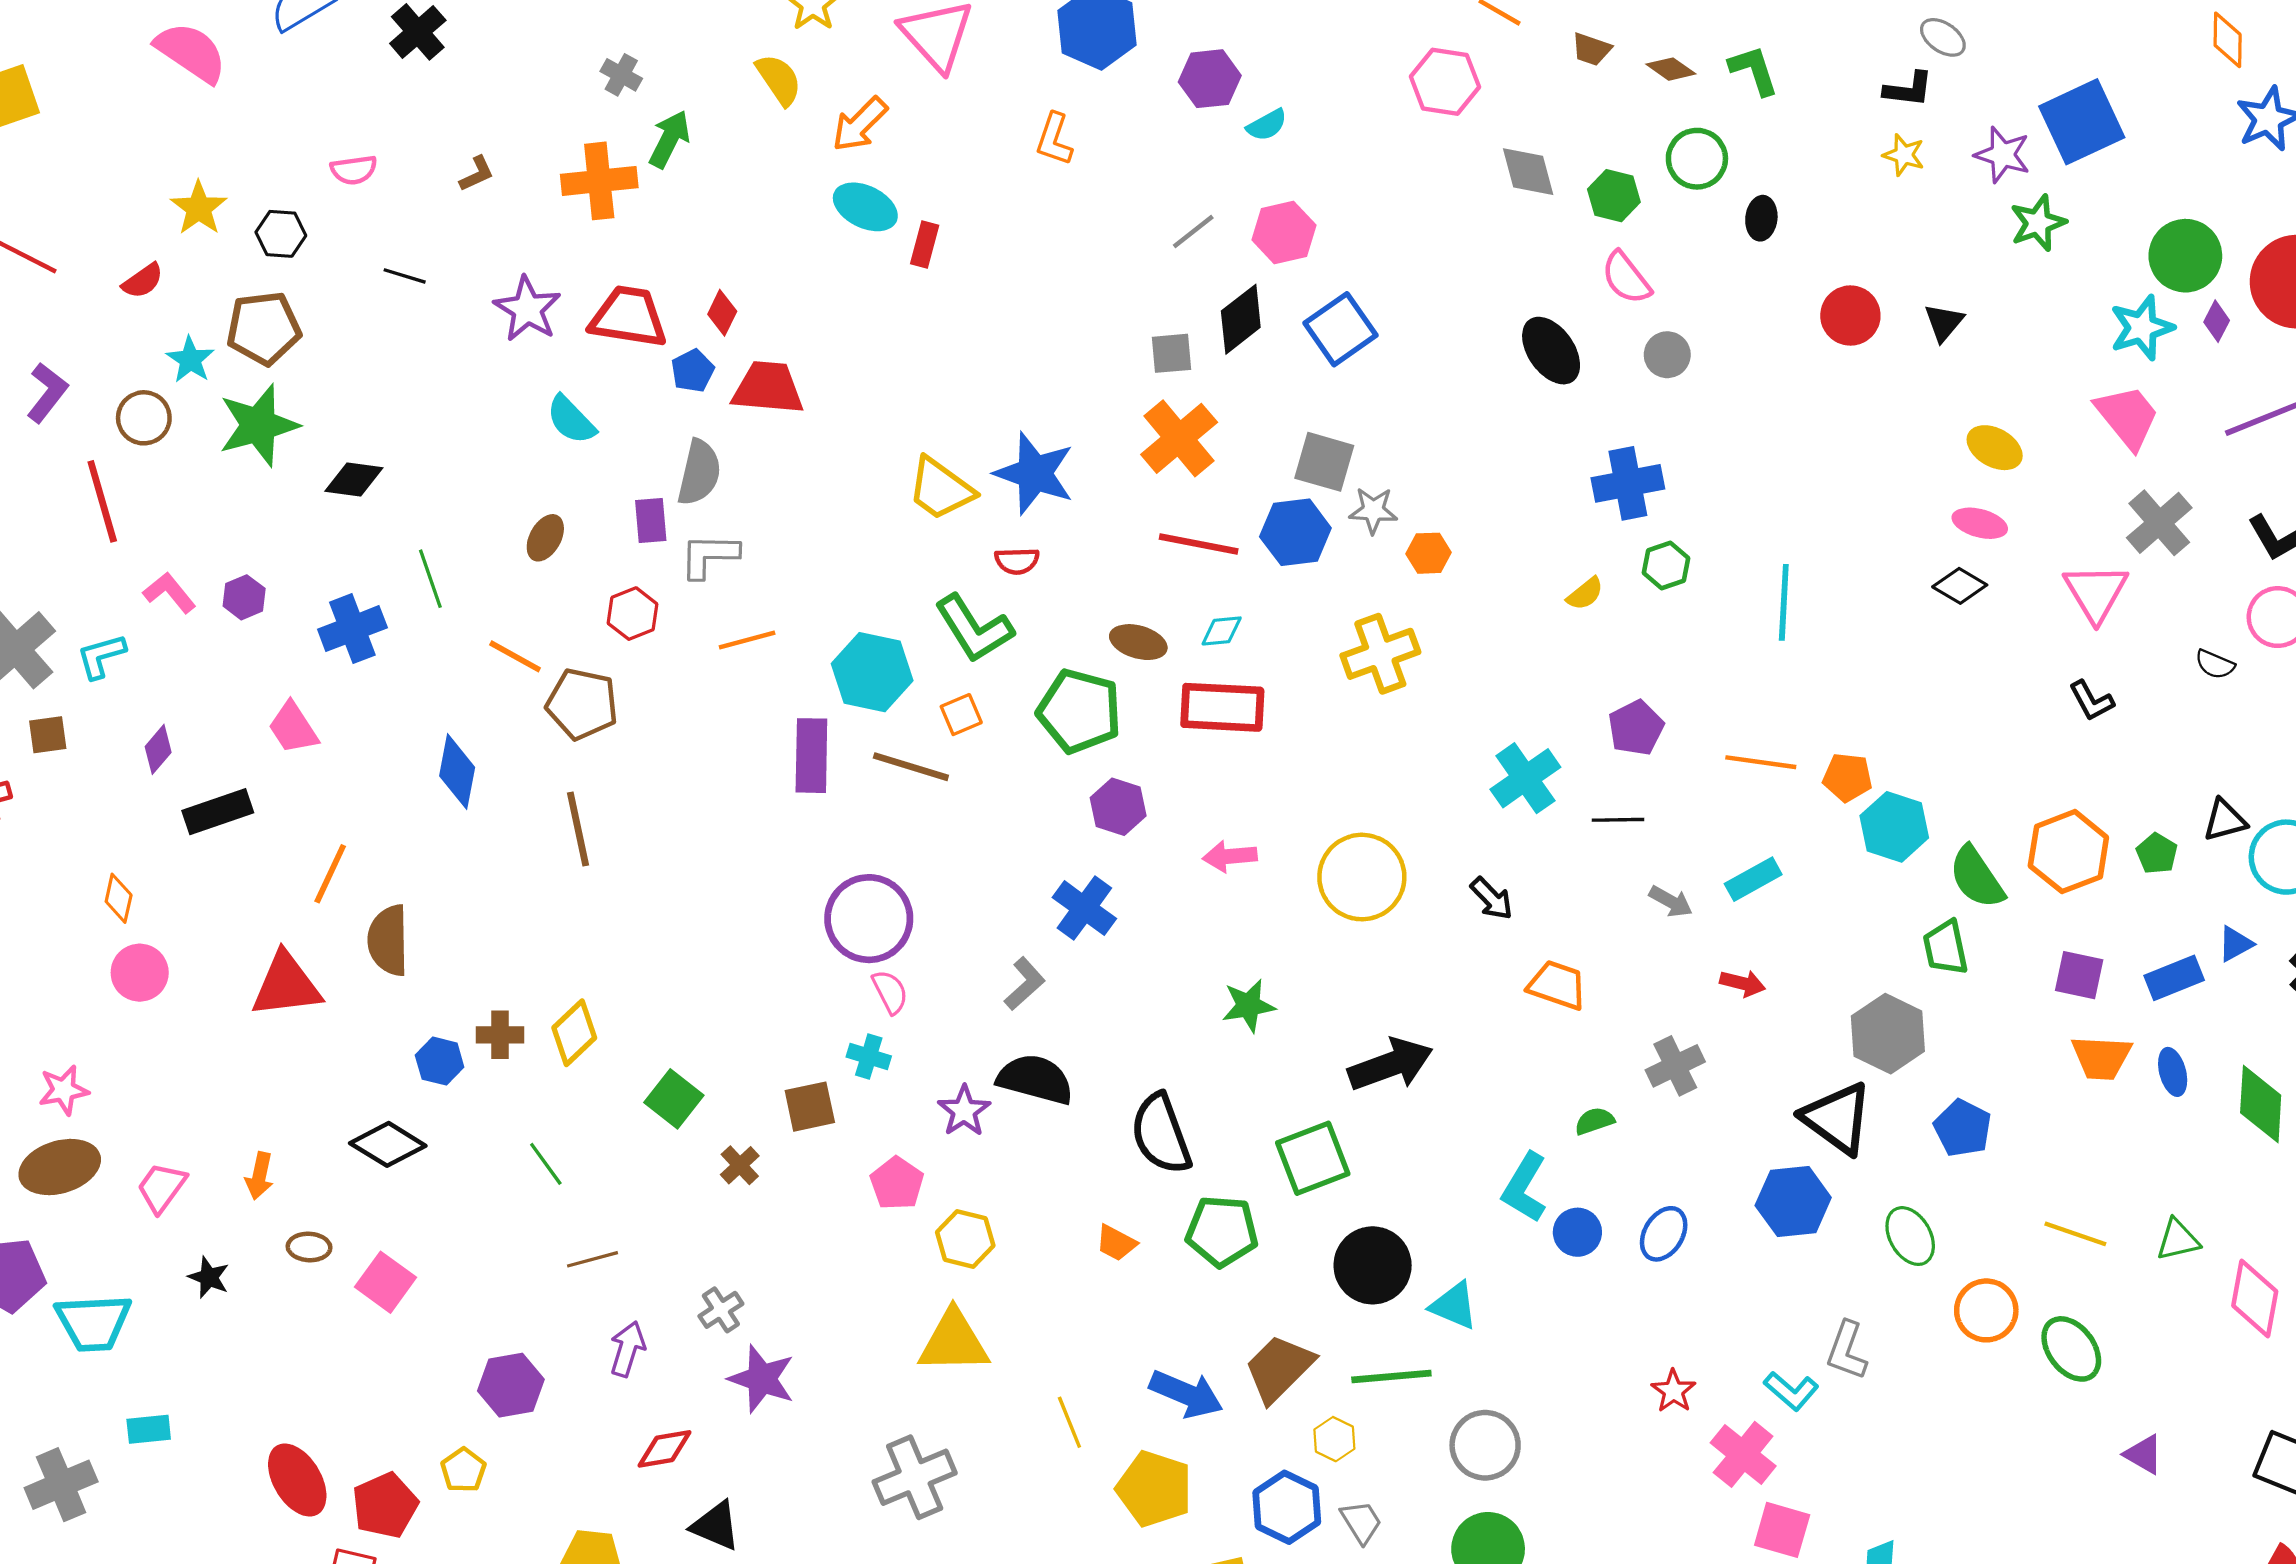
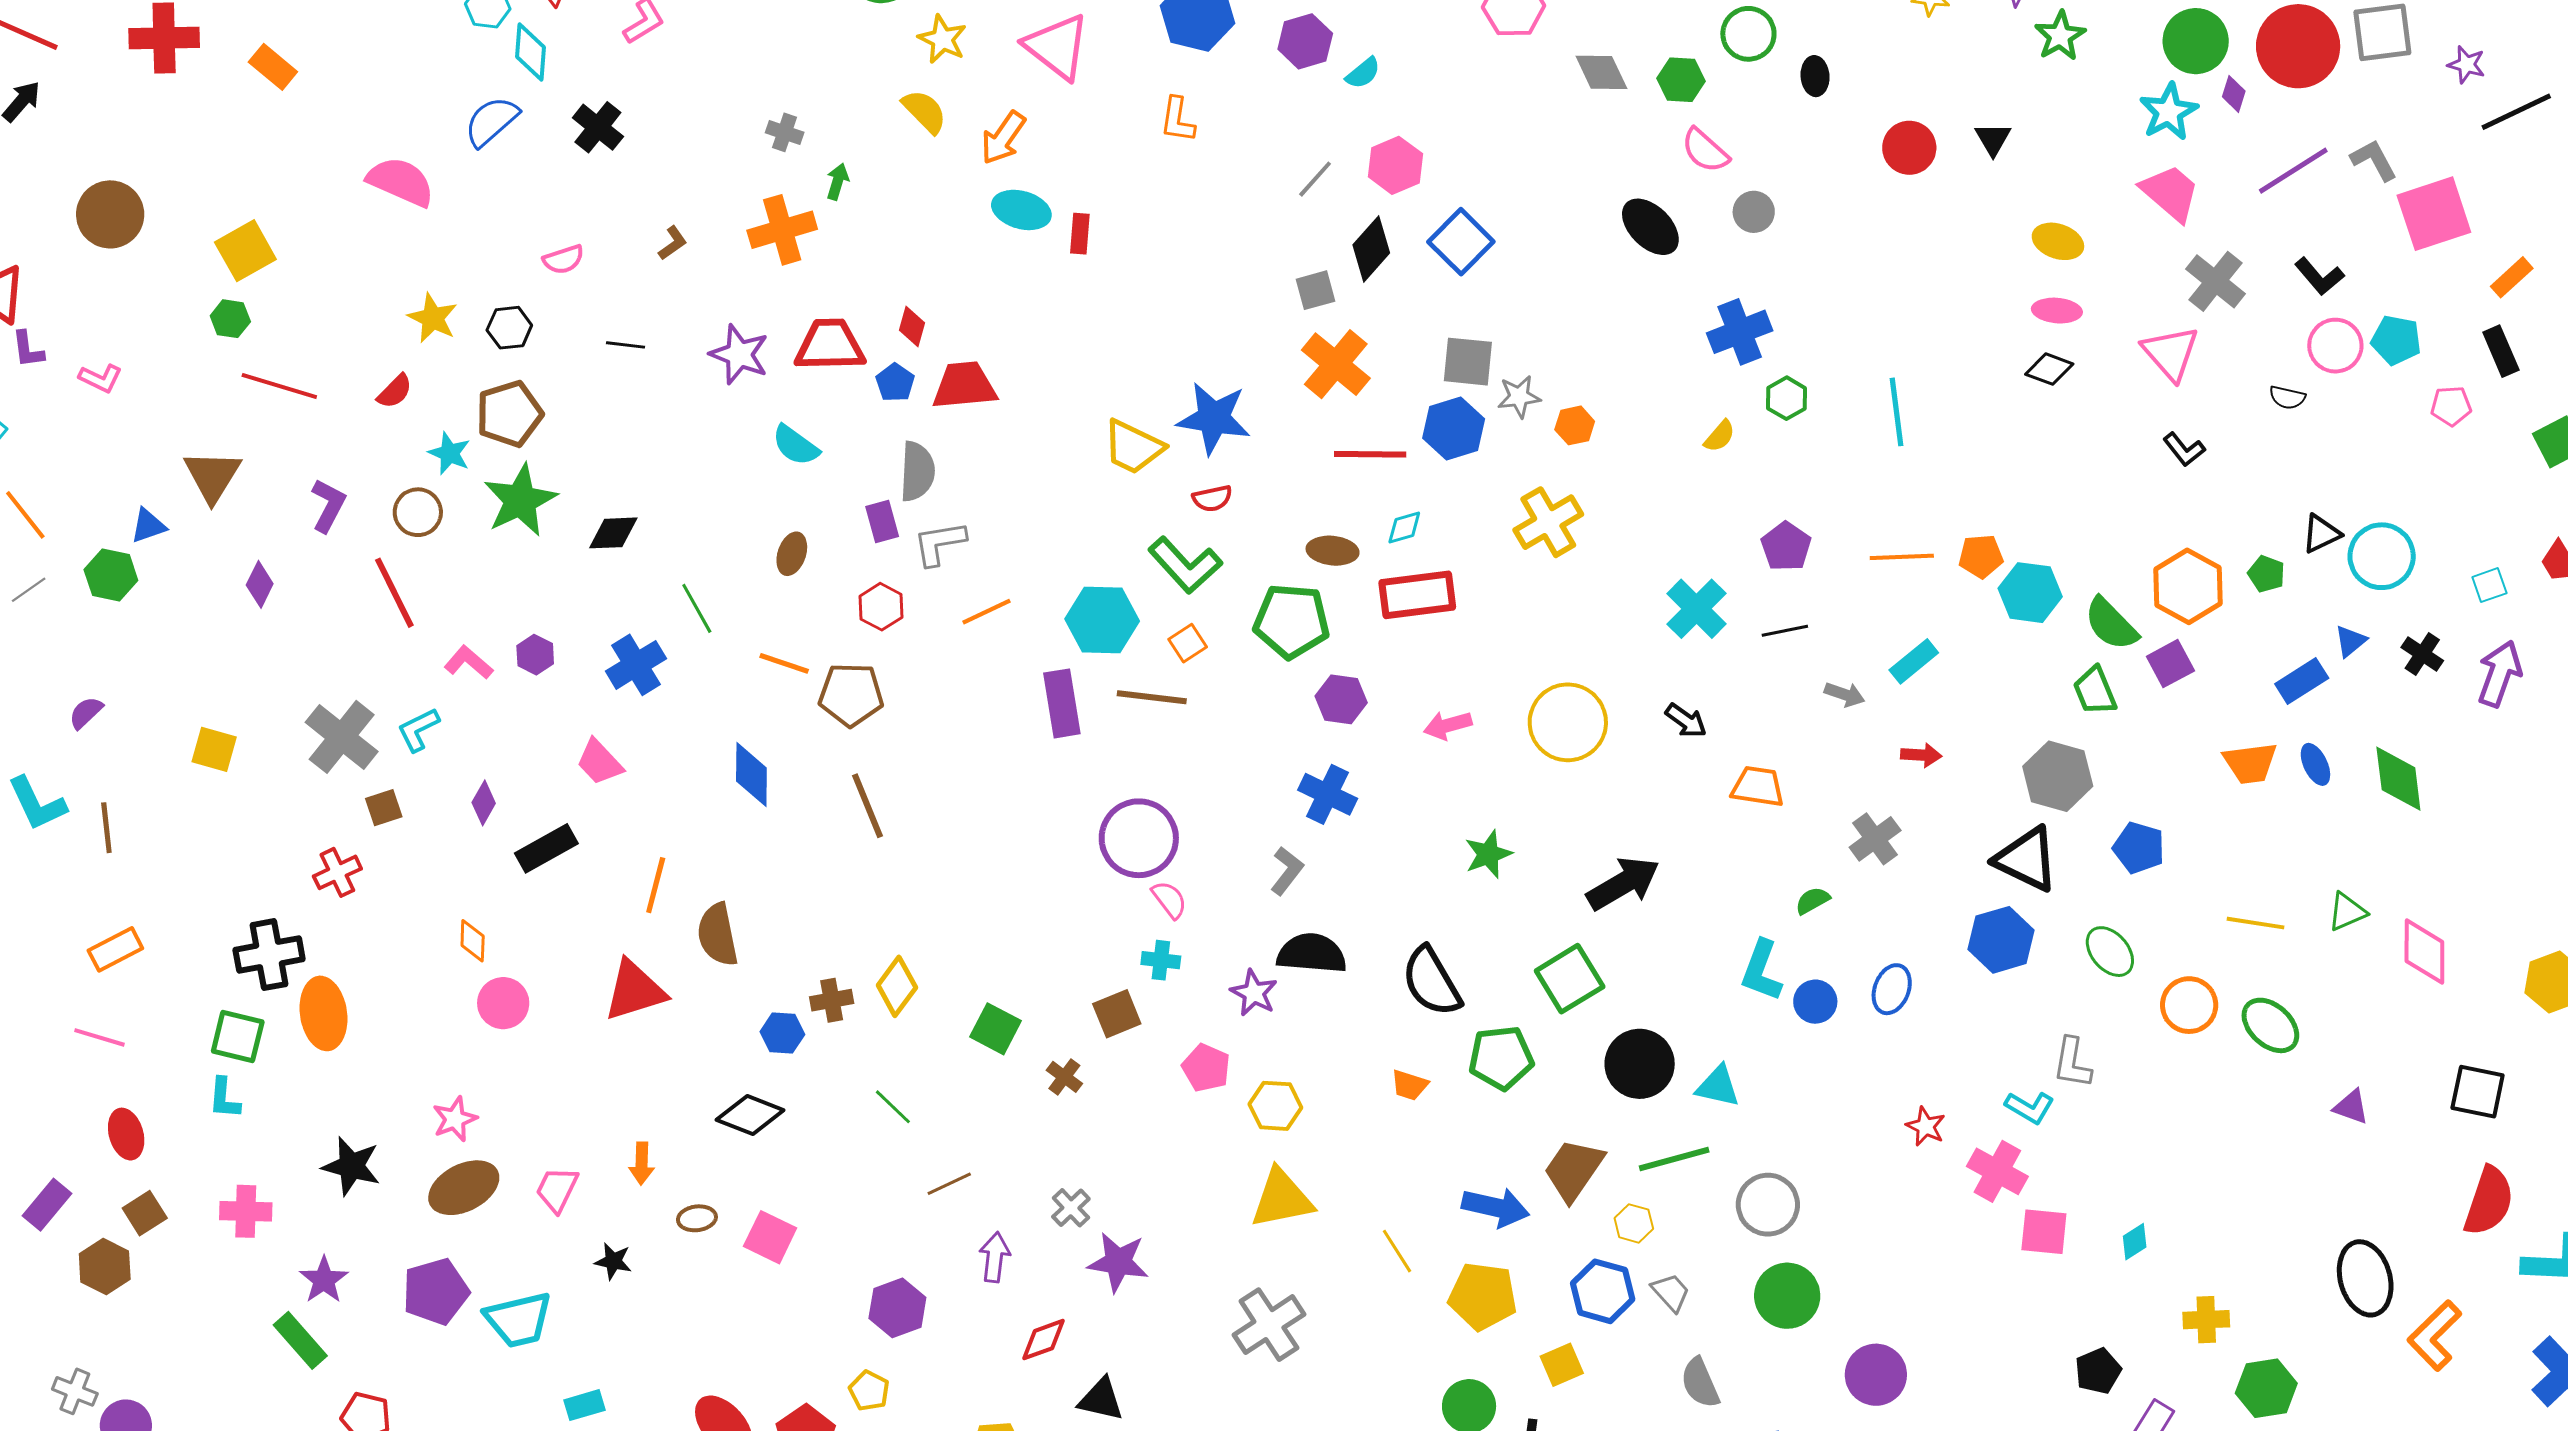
green arrow: (669, 139) -> (837, 182), size x0.7
purple square: (2079, 975) -> (2170, 664), moved, turned -30

